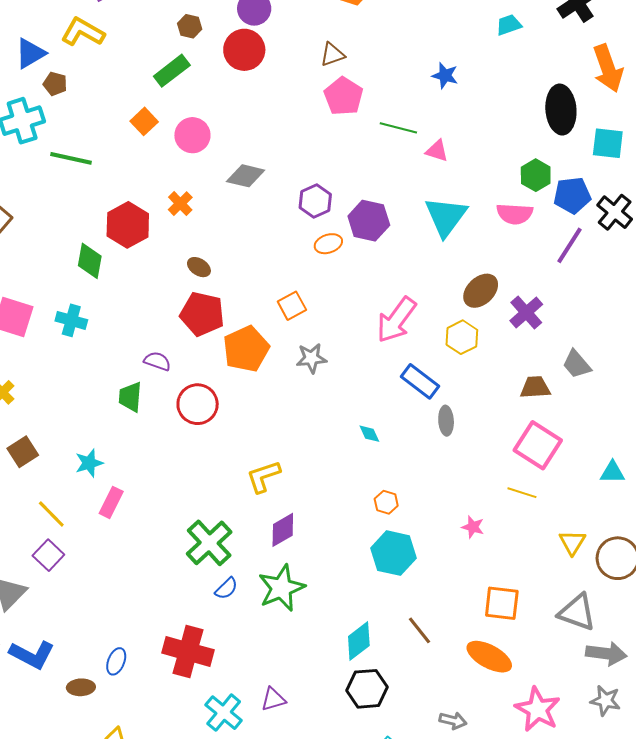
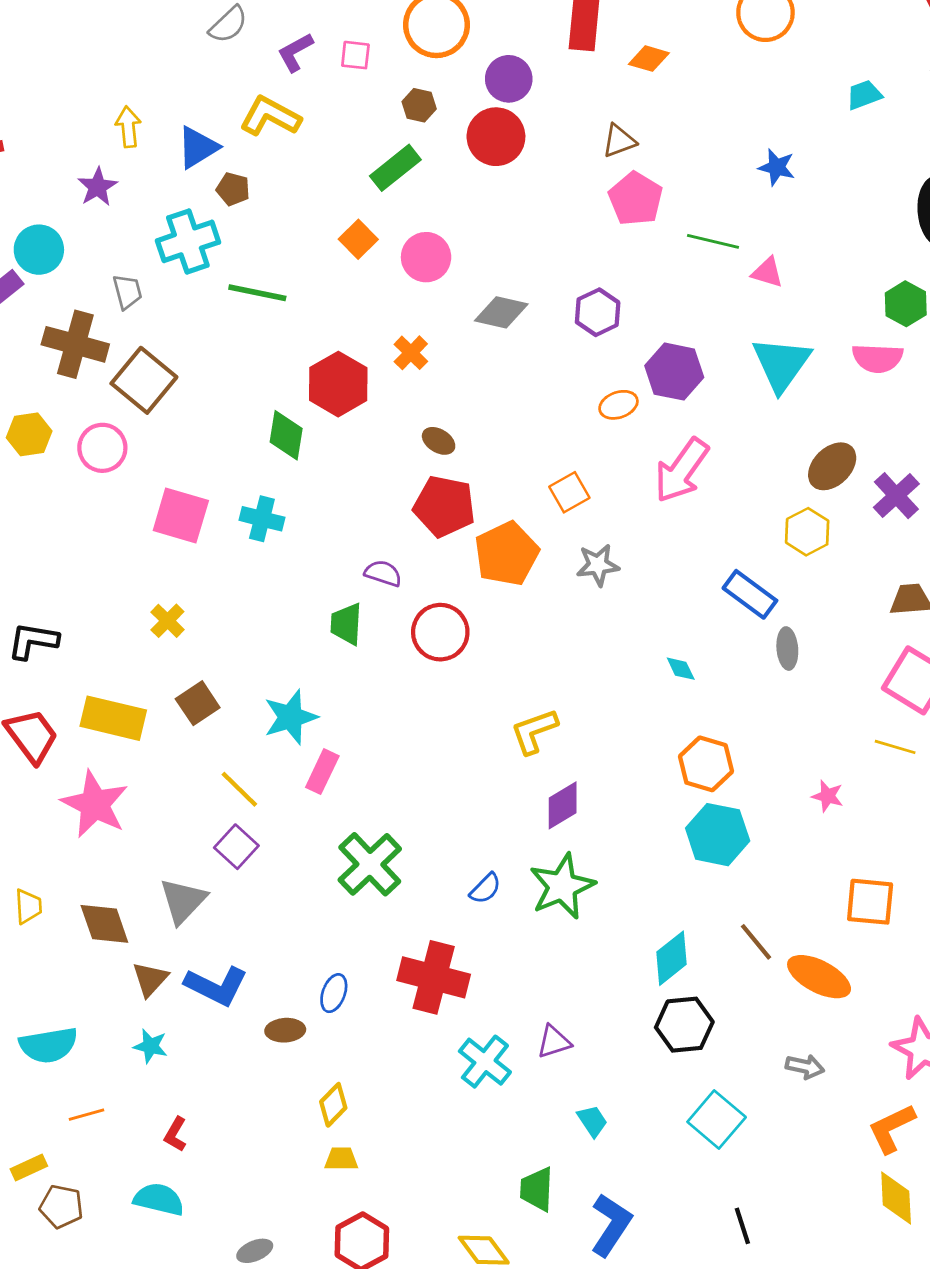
purple hexagon: (315, 201) -> (598, 312), moved
pink arrow: (396, 320) -> (682, 470), moved
cyan star: (89, 463) -> (291, 717), size x1.4
orange hexagon: (386, 502) -> (706, 764), size x1.6
green cross: (209, 543) -> (370, 864), moved
orange ellipse: (489, 657) -> (819, 977), moved

